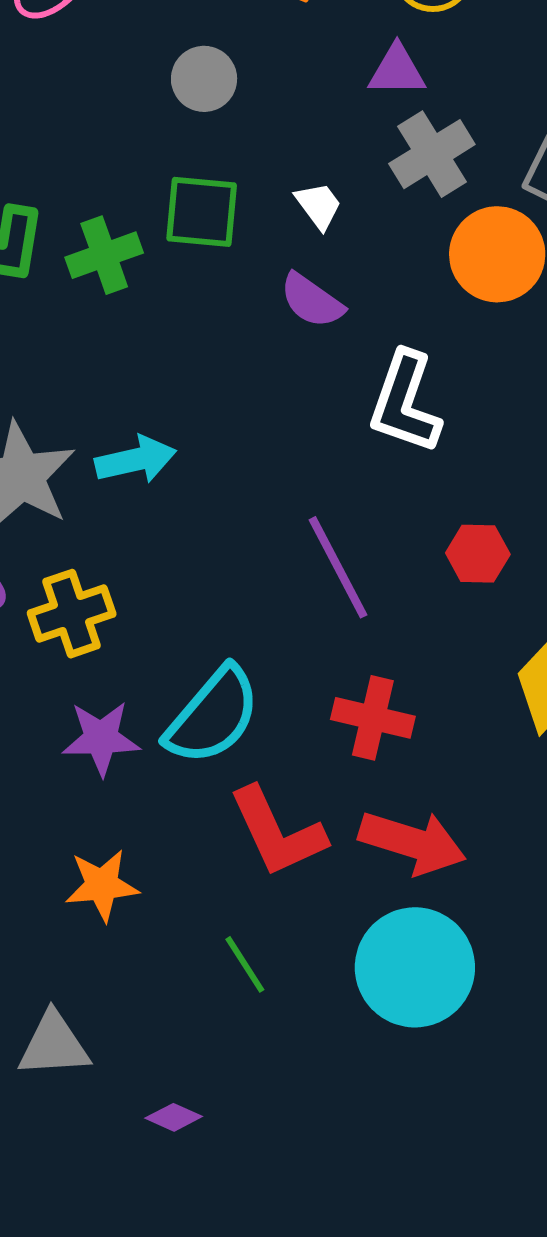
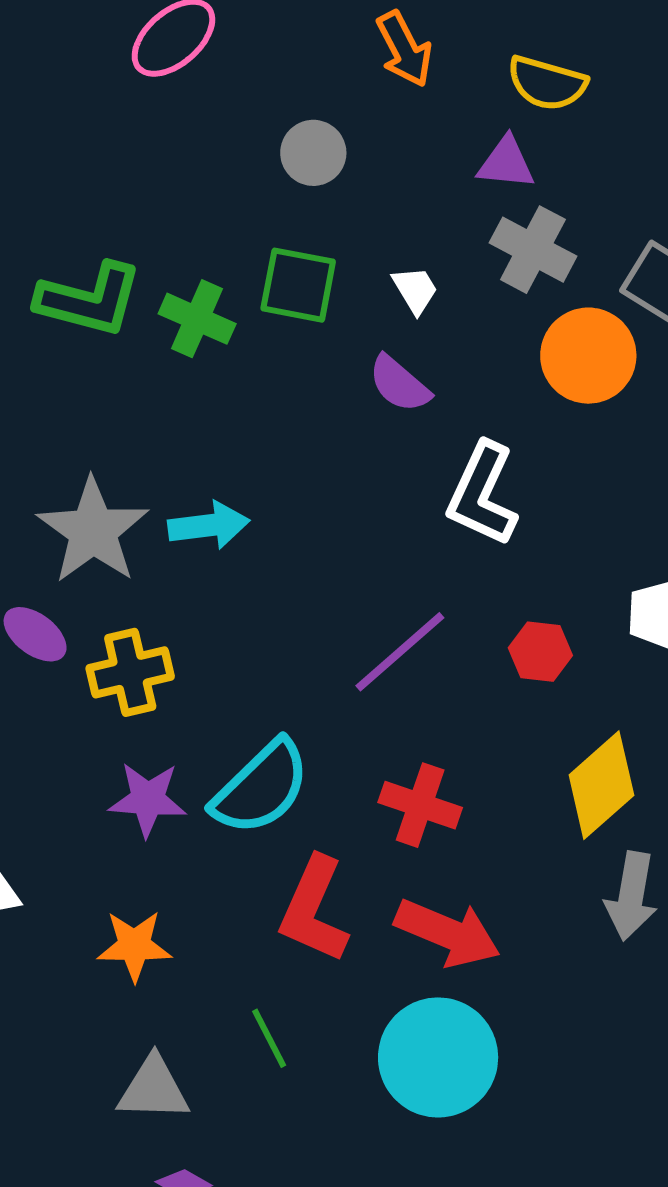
gray cross: (432, 154) -> (533, 250), turned -36
green cross: (104, 255) -> (197, 319), turned 38
purple line: (338, 567) -> (400, 652), turned 71
red L-shape: (277, 832) -> (314, 910), turned 43
gray triangle: (54, 1045) -> (153, 1089), moved

